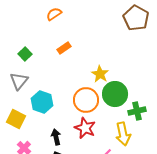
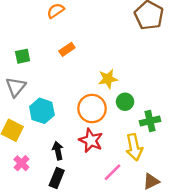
green square: (25, 54) -> (23, 56), turned 32
yellow star: (100, 74) -> (108, 79), turned 30
green circle: (115, 94) -> (125, 102), size x0.6

